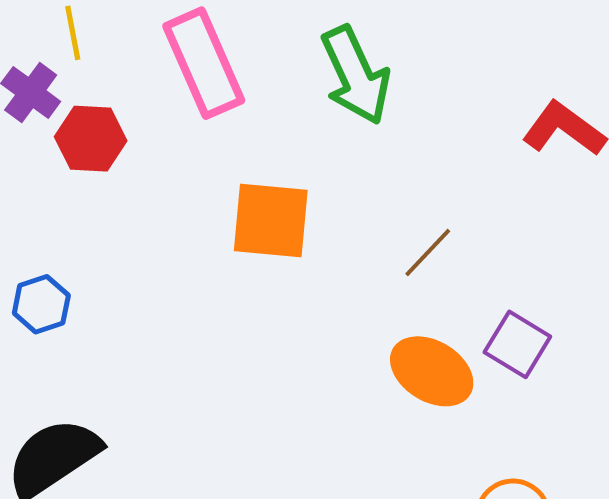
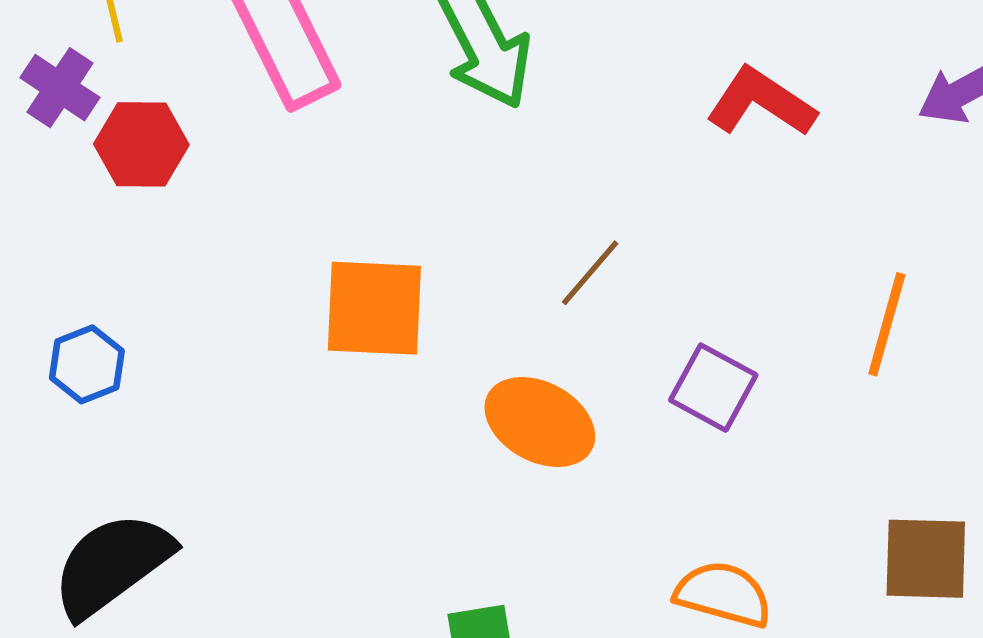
orange square: (271, 220) -> (374, 308), moved
orange ellipse: (432, 371) -> (540, 422), moved

